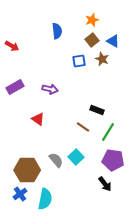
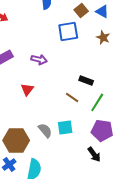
brown star: (102, 59) -> (103, 37), moved
blue square: (79, 61) -> (68, 31), size x1.5
red triangle: (38, 119) -> (27, 89), turned 32
cyan square: (76, 157) -> (65, 127), turned 35

